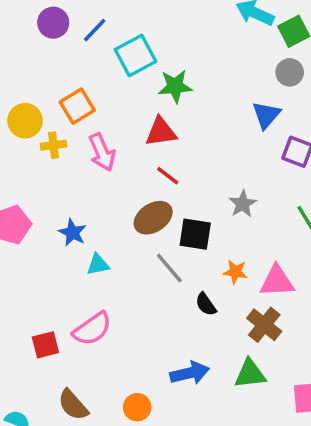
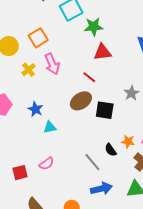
red triangle: (161, 132) -> (102, 52), moved
yellow cross: (54, 145) -> (29, 70), moved, turned -32
gray line: (169, 268) -> (92, 162), moved
orange star: (235, 272) -> (128, 142), moved
pink semicircle: (92, 329) -> (46, 164), size x0.7

